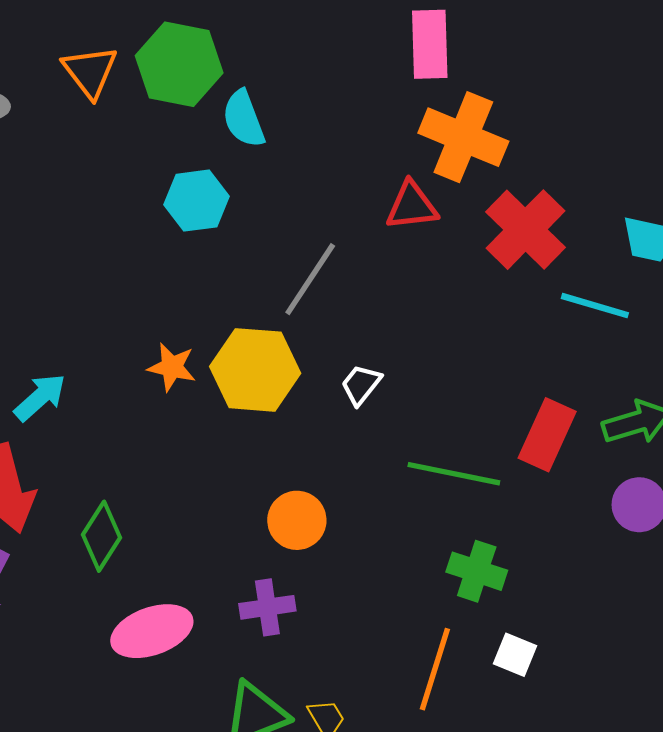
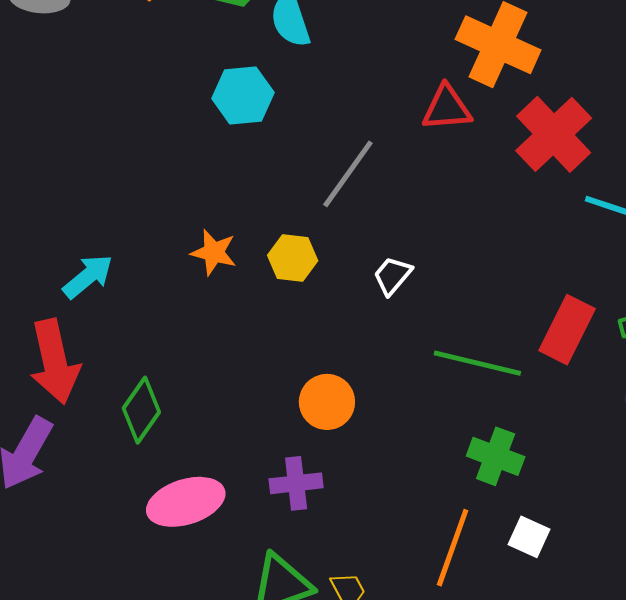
yellow hexagon: (255, 370) -> (293, 258), size x0.6

